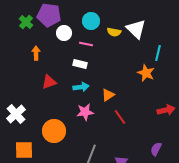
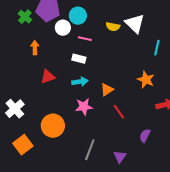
cyan circle: (91, 21) -> (78, 16), moved
orange star: (146, 73) -> (146, 80), moved
purple semicircle: (156, 149) -> (145, 136), moved
orange square: (24, 150) -> (23, 145), turned -36

